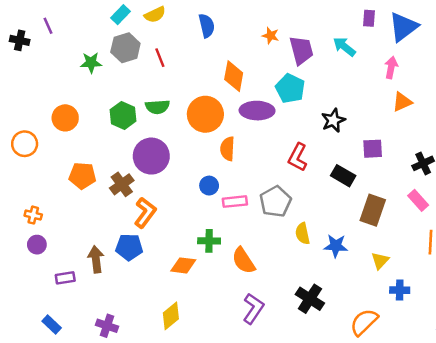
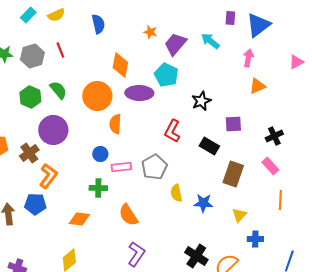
gray hexagon: (125, 48) -> (32, 56), moved
purple trapezoid: (301, 50) -> (175, 44), turned -125
green semicircle: (157, 107) -> (58, 90), turned -126
green cross: (209, 241) -> (98, 188), moved
black cross: (310, 299) -> (196, 256), moved

